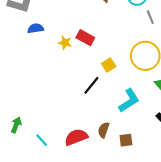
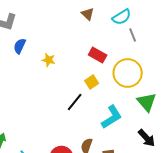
blue semicircle: (36, 28) -> (20, 46), turned -56
red rectangle: (85, 38) -> (98, 55), moved

